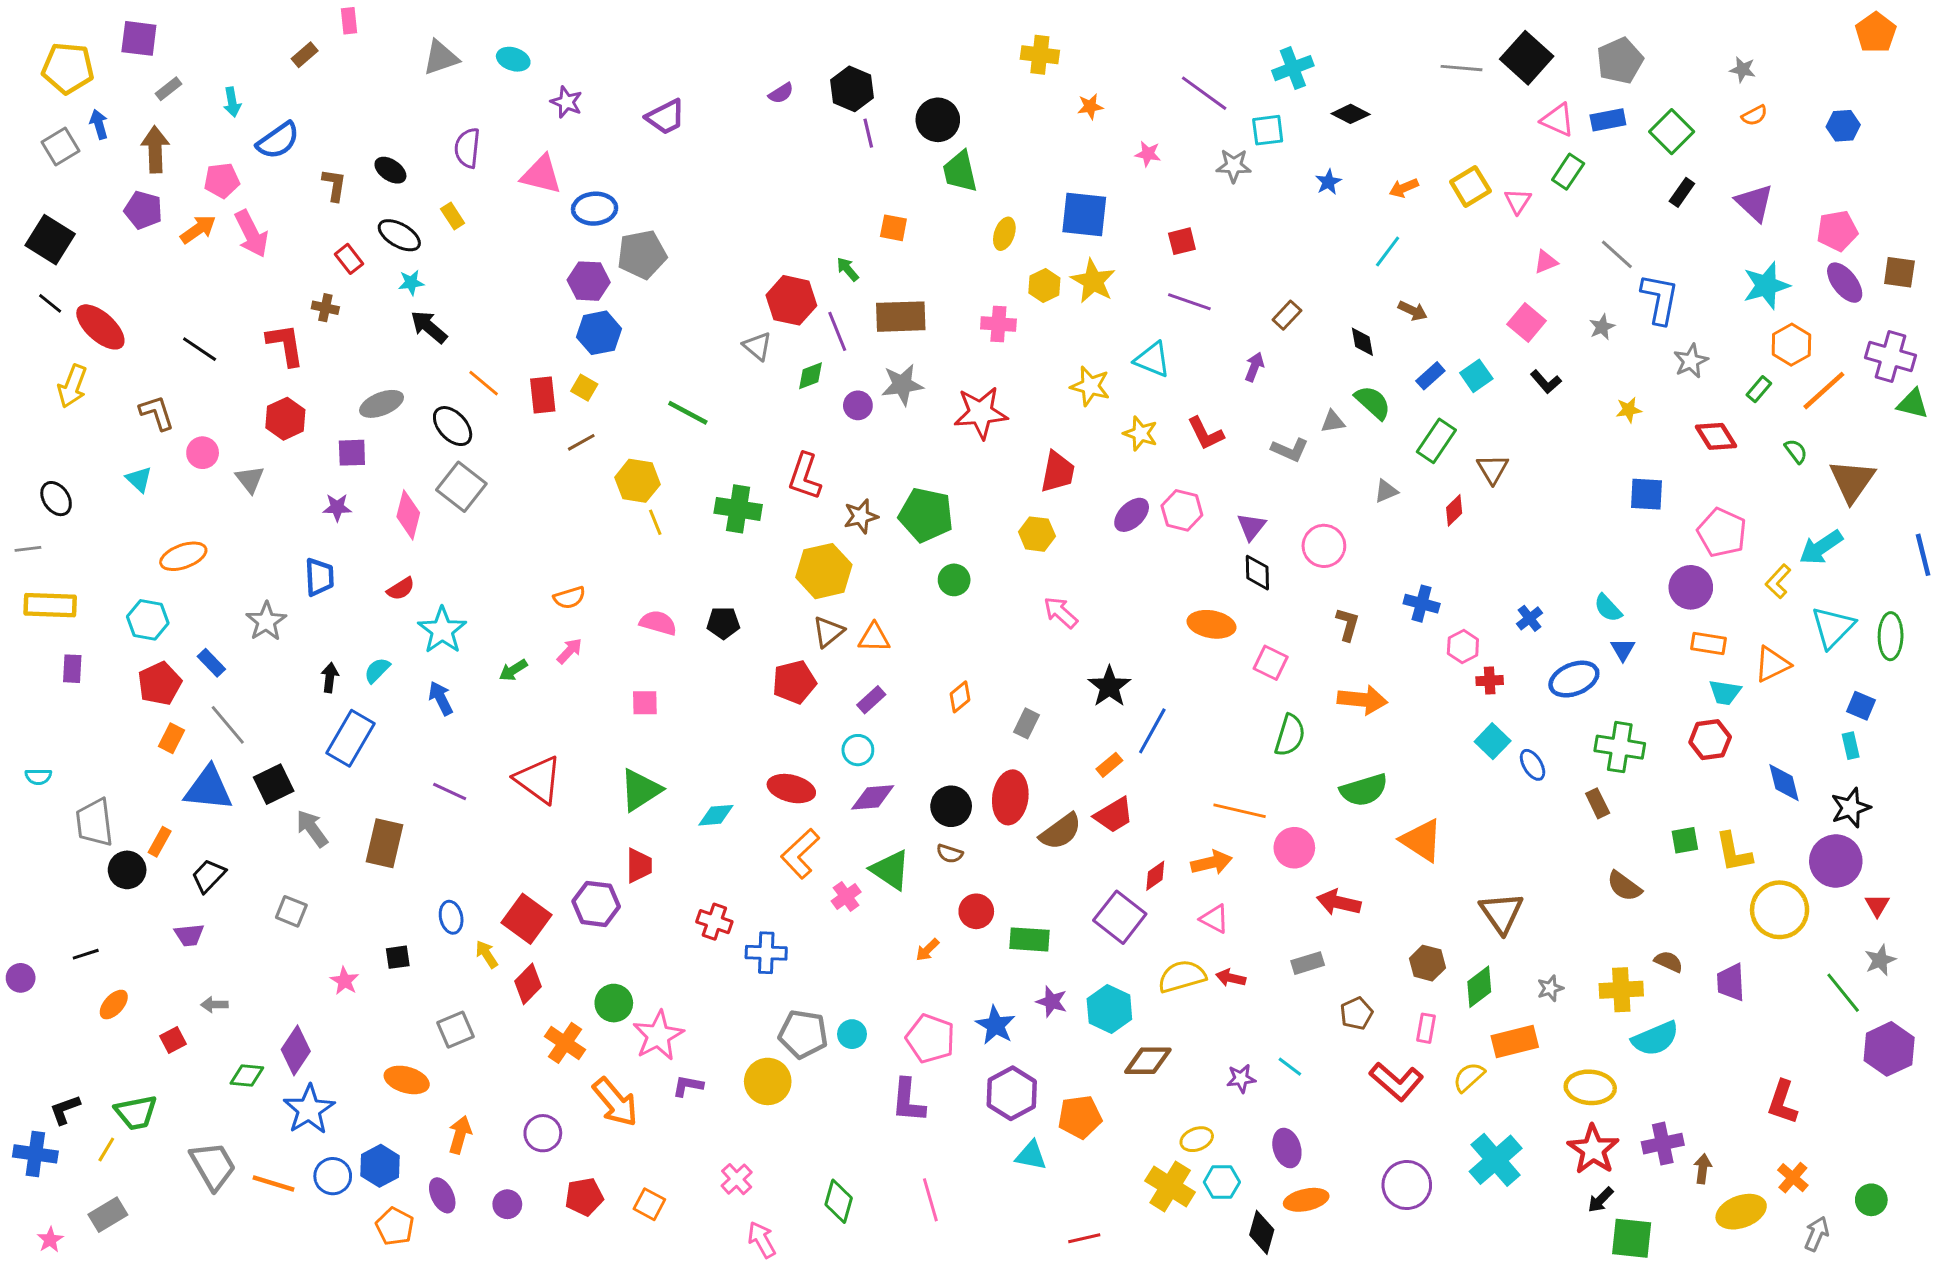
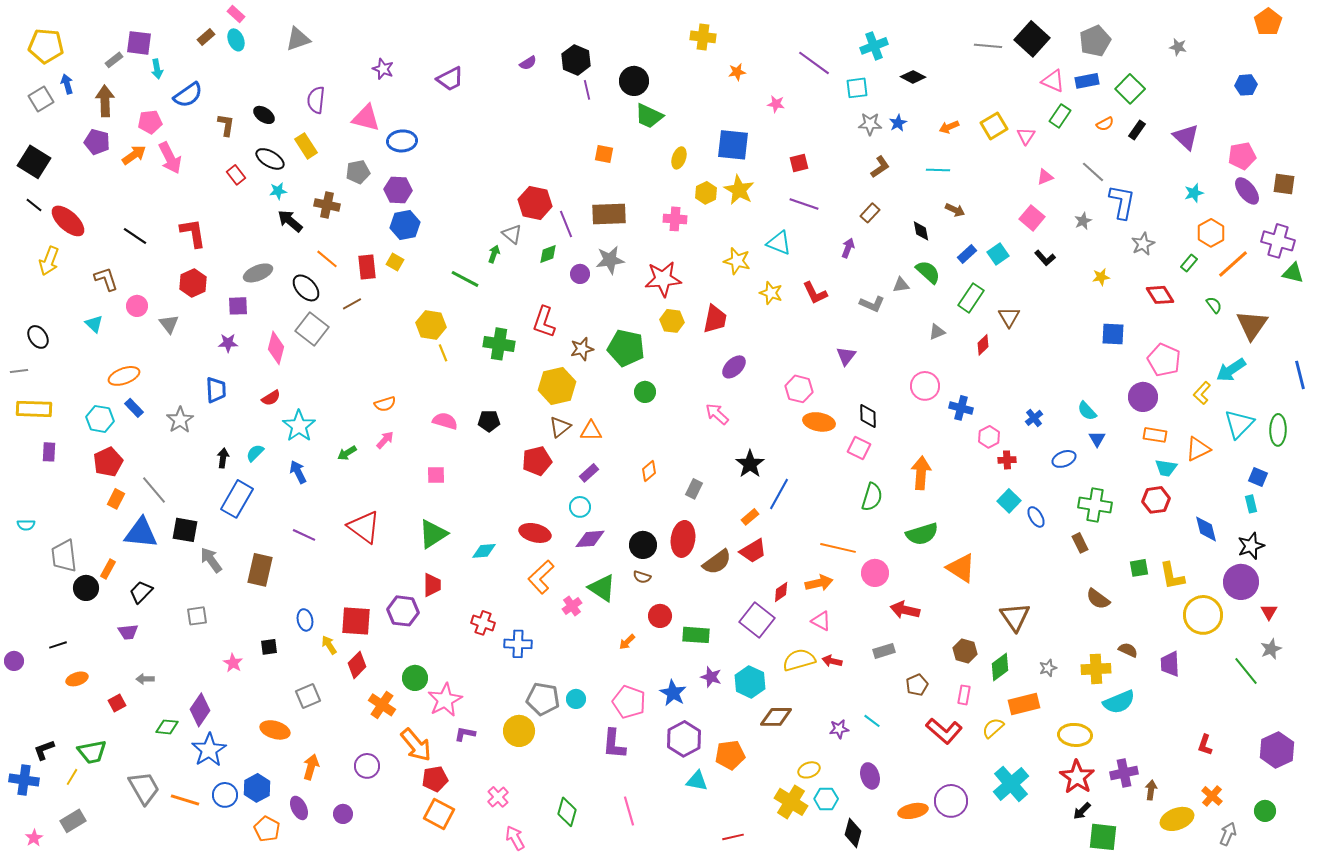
pink rectangle: (349, 21) -> (236, 14), turned -42
purple square: (139, 38) -> (139, 43), moved
cyan ellipse: (513, 59) -> (236, 40), moved, turned 50
orange semicircle: (1754, 115) -> (1105, 124), moved
gray star: (1234, 166) -> (870, 124), moved
green trapezoid: (960, 172) -> (649, 116), turned -52
yellow rectangle: (453, 216) -> (306, 146), size x1.4
cyan line: (1388, 252) -> (938, 170), turned 55
gray pentagon: (642, 254) -> (358, 172), moved, size x0.7
green arrow: (848, 269) -> (494, 254), moved, turned 60
cyan star: (1766, 286) -> (1194, 193), size x0.6
brown cross: (325, 308) -> (327, 205), moved, size x1.4
brown line: (581, 442) -> (352, 304), moved
pink hexagon: (1182, 510) -> (799, 389), moved
purple ellipse: (1132, 515) -> (734, 367), moved
yellow hexagon: (1037, 534) -> (672, 321), moved
pink circle: (1324, 546) -> (925, 386), moved
black diamond: (1257, 573) -> (868, 416), moved
brown L-shape: (1348, 624) -> (880, 167), moved, turned 40
blue rectangle: (211, 663) -> (134, 408), moved
blue ellipse: (1574, 679) -> (1064, 459), size x0.7
orange arrow: (1362, 700) -> (921, 473), turned -92
black square: (274, 784) -> (185, 530), turned 36
gray square: (291, 911) -> (197, 616), turned -30
red square: (527, 919) -> (356, 621), turned -32
orange ellipse: (114, 1005) -> (77, 679), turned 30
purple hexagon: (1889, 1049) -> (1277, 750), moved
red L-shape: (1783, 1102) -> (1205, 745), size x0.7
red pentagon: (584, 1197) -> (435, 779), moved
orange ellipse: (1306, 1200) -> (913, 811), moved
orange square: (649, 1204) -> (439, 814), size x1.4

